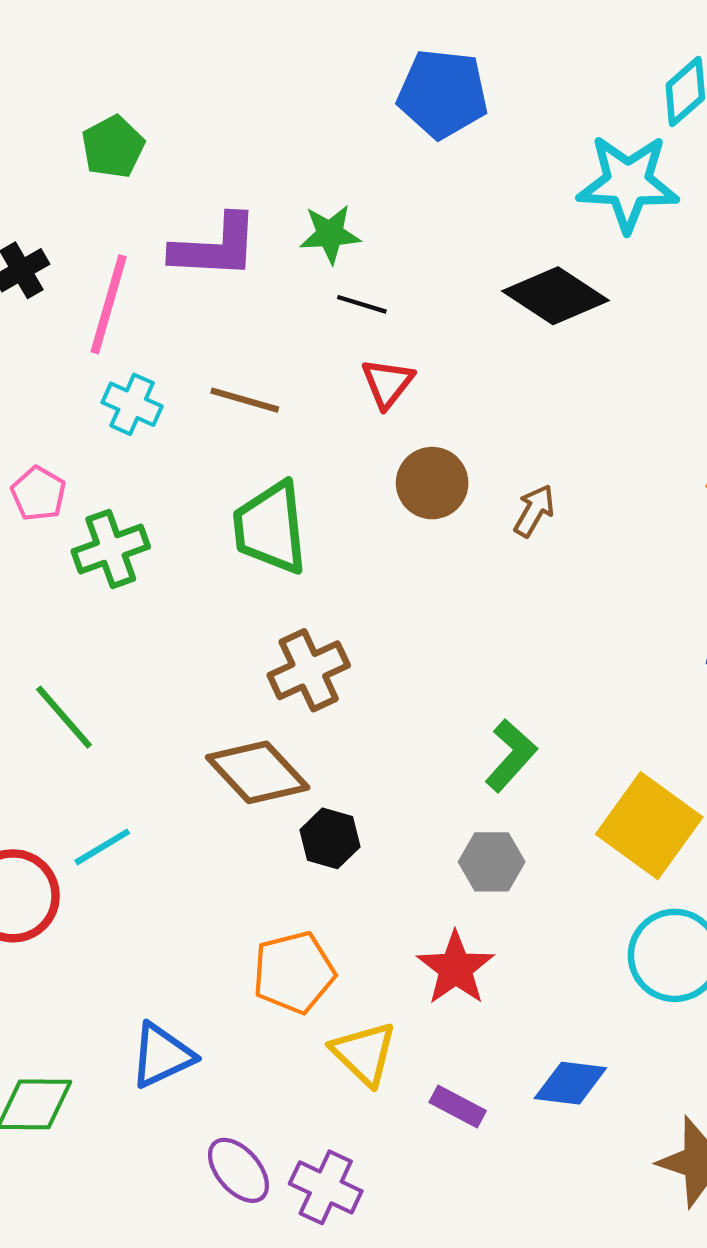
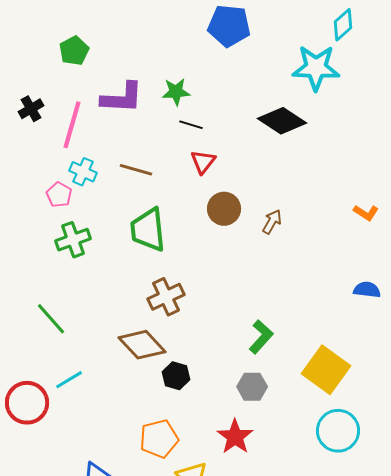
pink pentagon: (38, 494) -> (59, 195), moved

